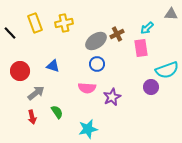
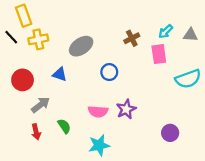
gray triangle: (171, 14) -> (190, 35), moved
yellow rectangle: (35, 23) -> (24, 16), moved
yellow cross: (64, 23) -> (38, 39), moved
gray ellipse: (96, 41) -> (81, 46), moved
purple circle: (151, 87) -> (170, 133), moved
pink semicircle: (87, 88) -> (98, 111), moved

